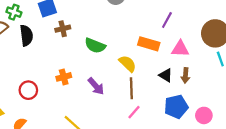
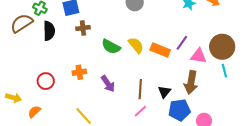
purple line: (167, 20) -> (182, 43), moved
pink triangle: (180, 49) -> (199, 56), moved
yellow semicircle: (128, 64) -> (136, 45), moved
black triangle: (166, 75) -> (164, 92), moved, turned 32
brown arrow: (186, 75) -> (191, 82), size x1.6

